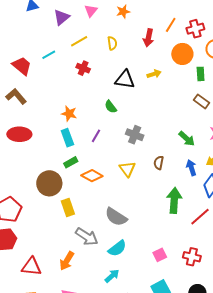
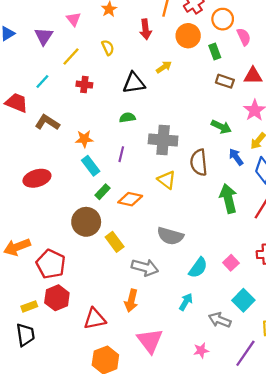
brown L-shape: (16, 96) -> (47, 122), moved
green semicircle: (111, 107) -> (127, 117), turned 136
gray cross: (135, 135) -> (163, 140), size x1.4
brown semicircle: (159, 163) -> (199, 162), size x1.6
cyan semicircle: (117, 248) -> (198, 268), moved

